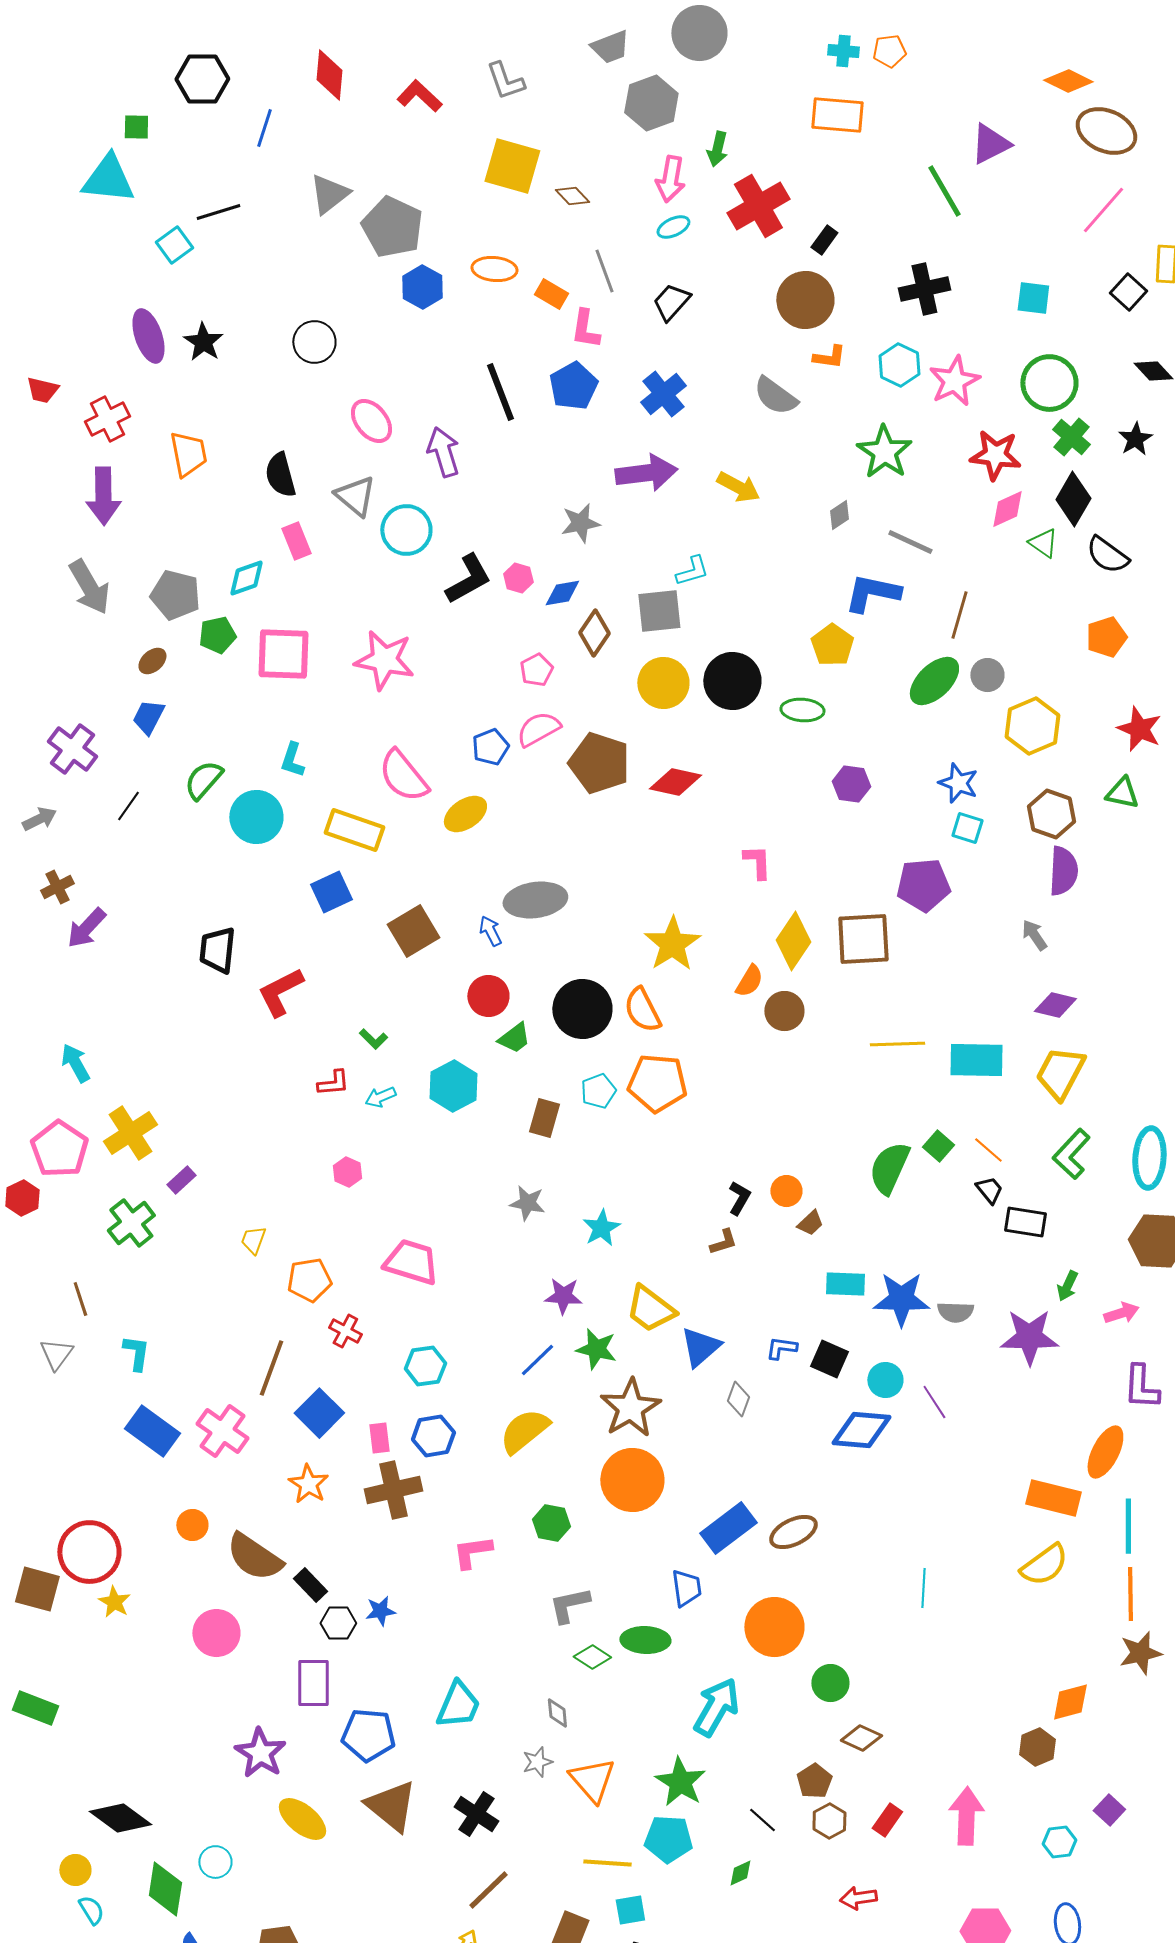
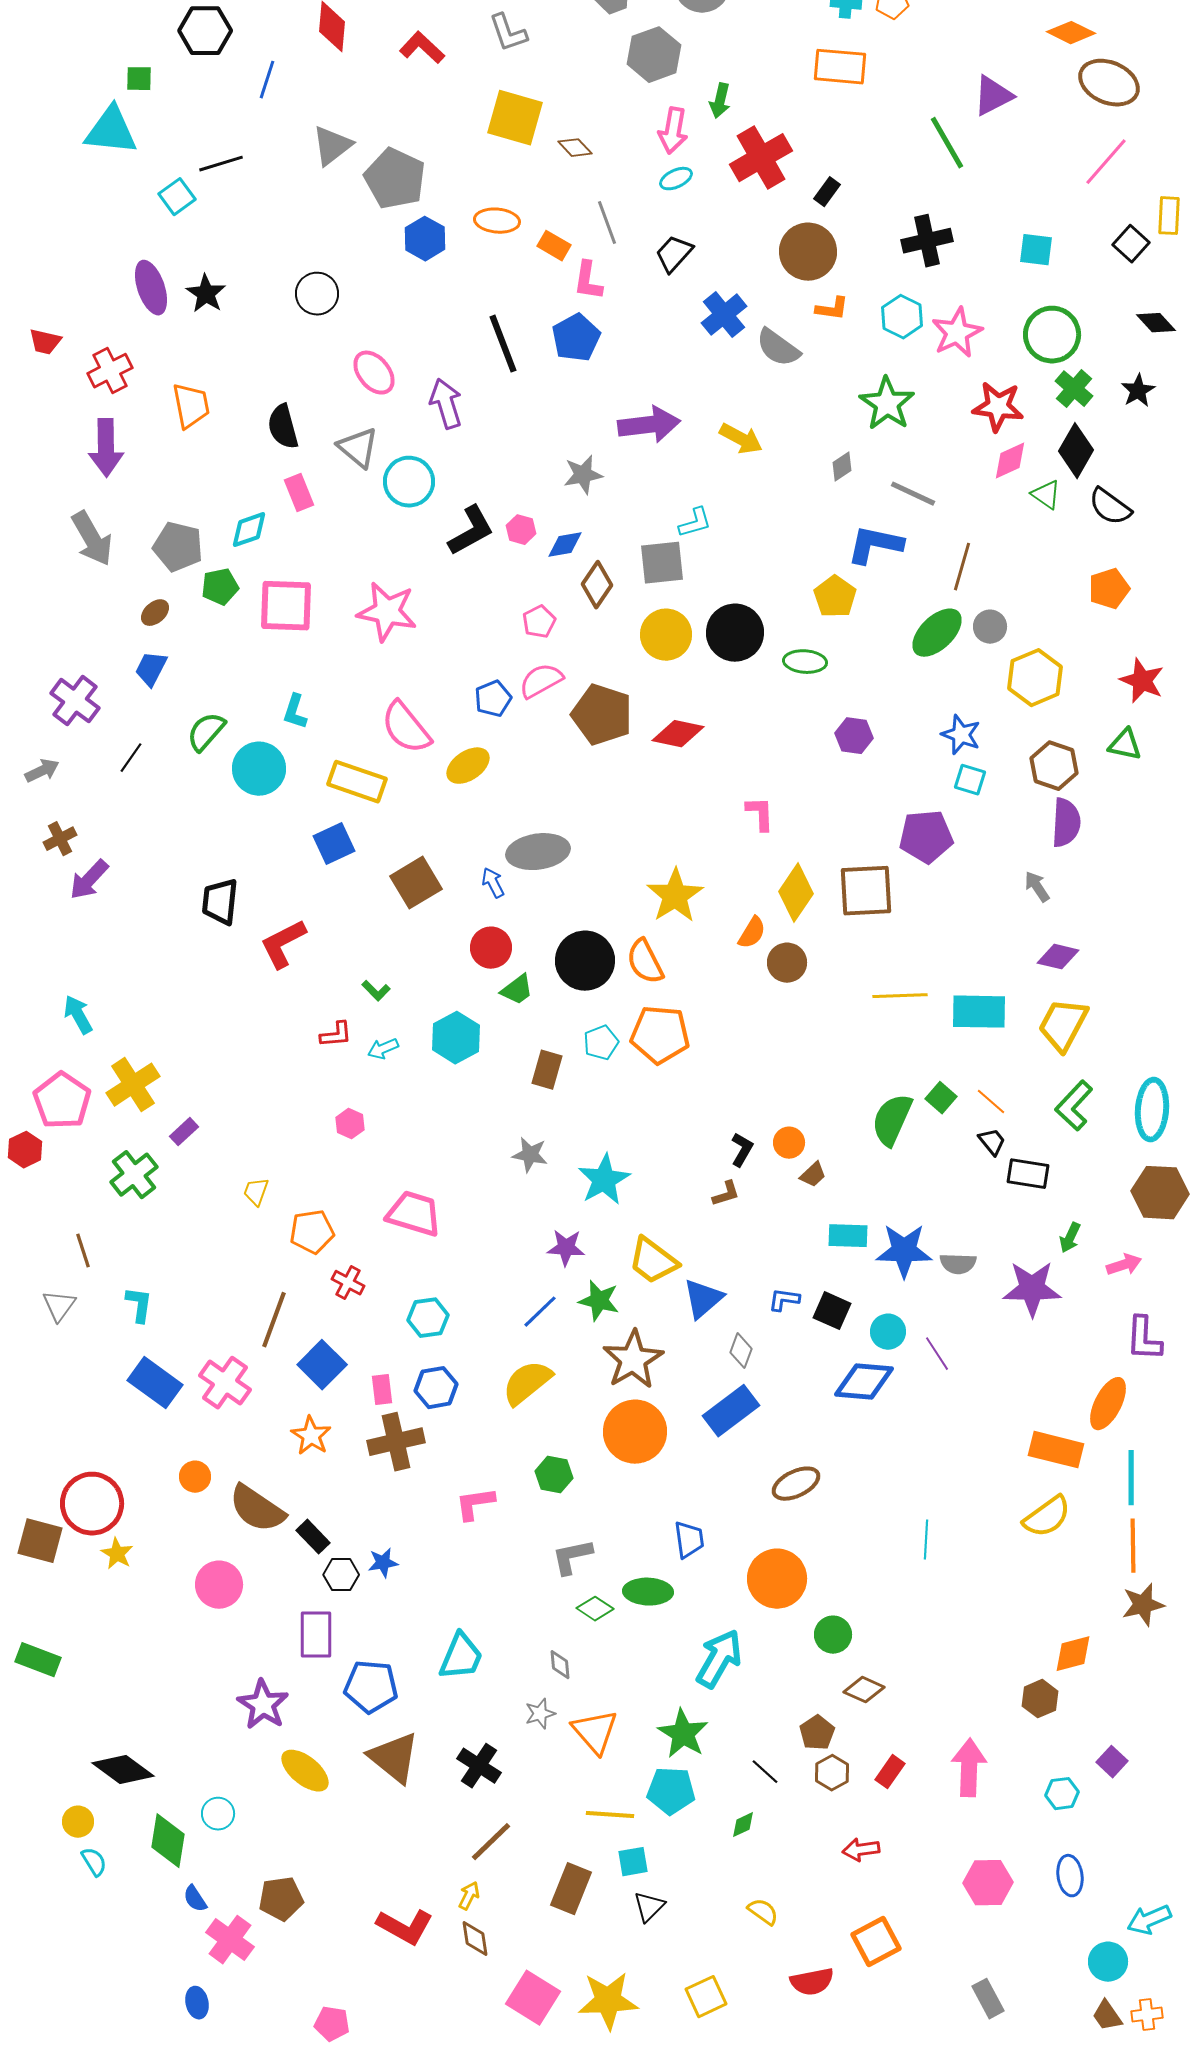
blue cross: (663, 394) -> (724, 315), moved
cyan star: (601, 1228) -> (604, 1180), size x1.4
blue rectangle: (728, 1528) -> (731, 1411), moved

